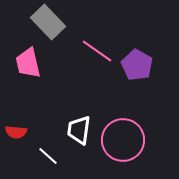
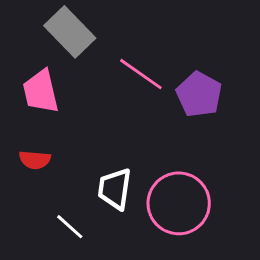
red semicircle: (16, 132) -> (35, 160), moved

